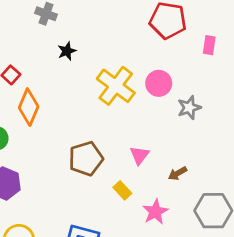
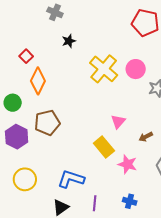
brown pentagon: (86, 159) -> (47, 123), moved
yellow rectangle: (122, 190) -> (104, 147), size x1.5
pink star: (155, 212) -> (127, 164), turned -30

